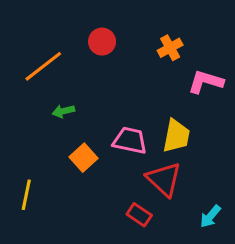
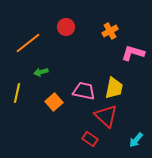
yellow line: (26, 195) -> (17, 93), moved

